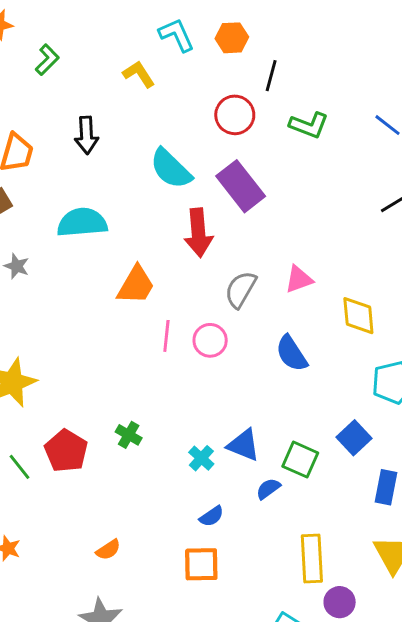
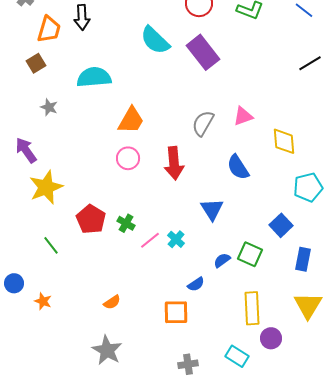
black arrow: (86, 135) -> (82, 17), moved
red arrow: (198, 233) -> (174, 163), moved
pink line: (166, 336) -> (150, 240), moved, turned 45
pink circle: (210, 340) -> (128, 158), moved
blue triangle: (244, 445) -> (212, 209), moved, turned 35
red pentagon: (66, 451) -> (91, 219), moved
green square: (300, 460) -> (250, 254), moved
blue semicircle: (212, 516) -> (196, 284), moved

